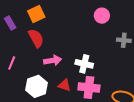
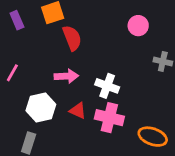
red semicircle: (36, 38) -> (72, 38), moved

